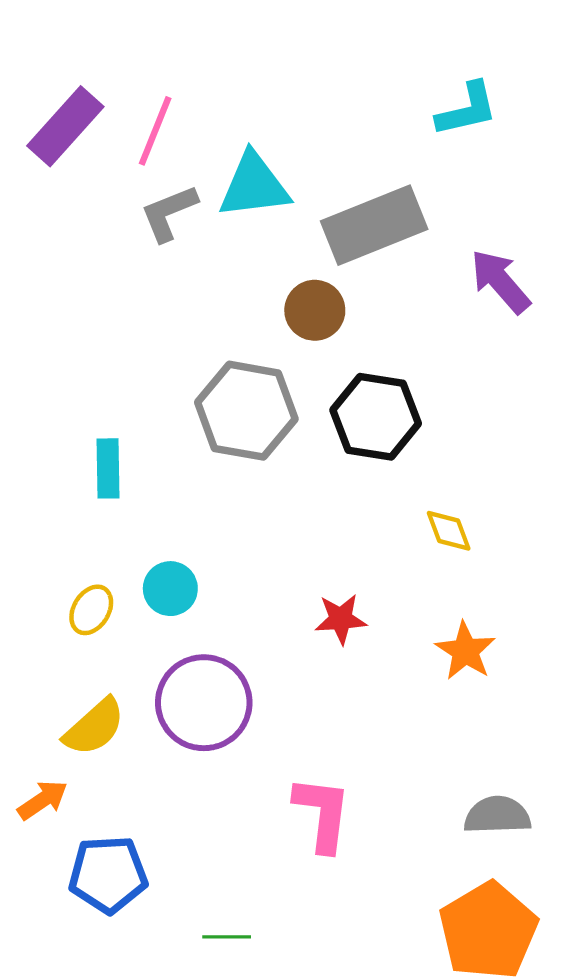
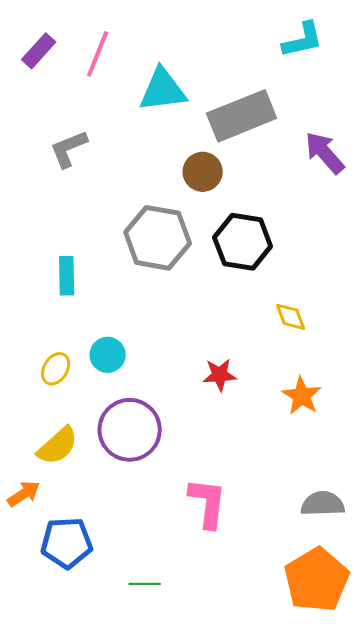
purple rectangle: (65, 126) -> (39, 51), size x0.7
gray L-shape: (169, 213) -> (69, 149), moved

